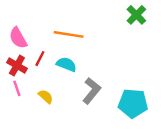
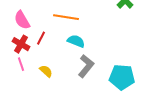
cyan semicircle: (66, 64) -> (76, 41), moved

